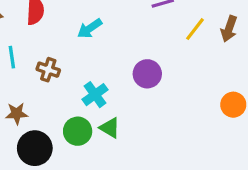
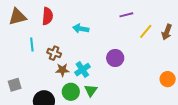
cyan arrow: (90, 28) -> (81, 29), turned 42
brown star: (17, 114) -> (62, 70), moved
green triangle: (110, 128) -> (91, 90), turned 32

